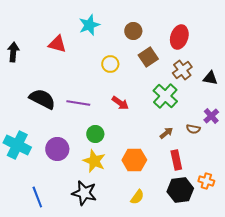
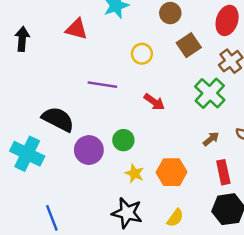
black semicircle: (42, 99) -> (58, 119), moved
purple line: (78, 103) -> (102, 85), moved
purple circle: (57, 149) -> (89, 150), moved
yellow star: (94, 161) -> (134, 173), moved, size x0.7
black star: (84, 193) -> (127, 213), moved

